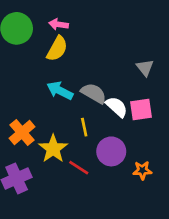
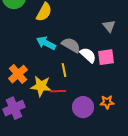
yellow star: (53, 149) -> (41, 86), turned -30
purple circle: (111, 151) -> (83, 107), moved
red line: (79, 168) -> (58, 91), moved, turned -35

